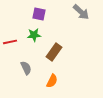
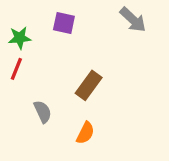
green star: (34, 35) -> (20, 38), moved
red line: (10, 42) -> (16, 69), turned -56

